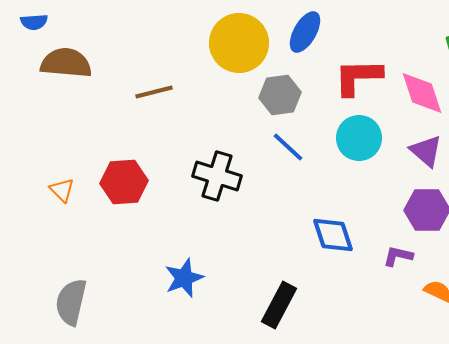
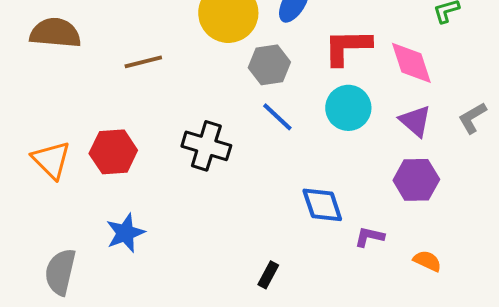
orange triangle: (62, 190) -> (51, 160), size x1.6
purple L-shape: (398, 256) -> (369, 237), moved
blue star: (184, 278) -> (125, 233), moved
black rectangle: (279, 305) -> (268, 275), size x0.6

